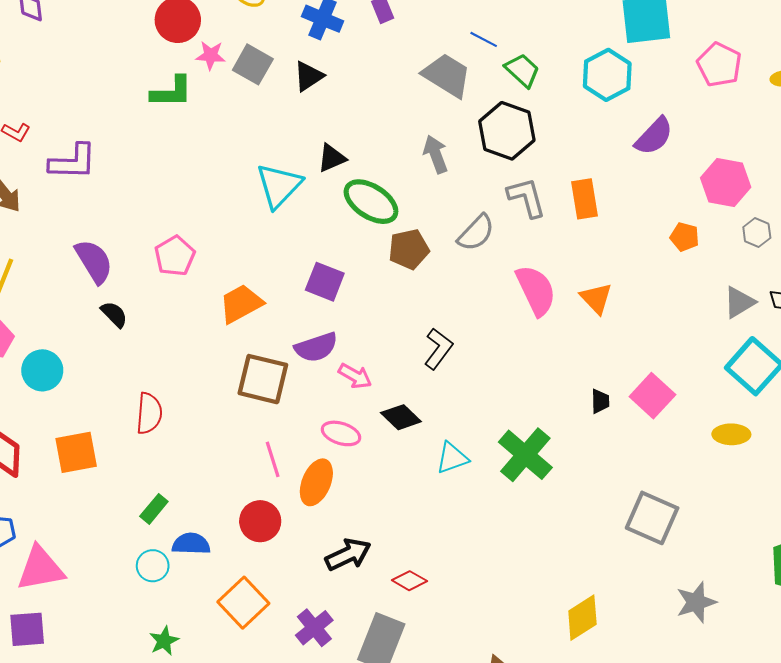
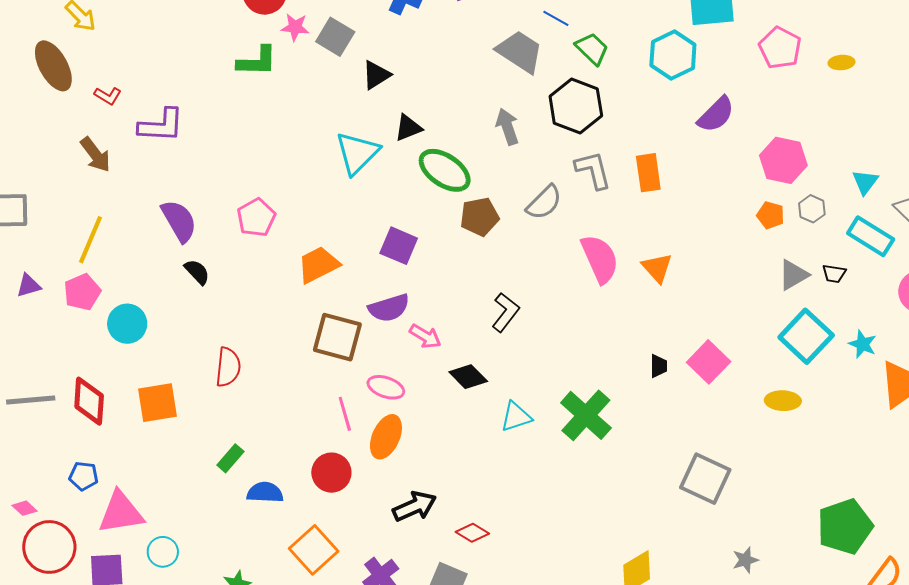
black triangle: (308, 76) -> (376, 75), moved
orange pentagon: (685, 237) -> (771, 215), moved
pink ellipse: (341, 433) -> (386, 387), moved
cyan circle: (153, 566) -> (163, 552), moved
gray star: (696, 602) -> (745, 560), size x0.7

